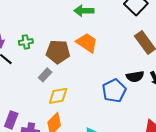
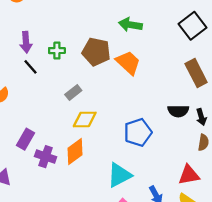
brown pentagon: (58, 52) -> (96, 52), moved
blue pentagon: (114, 91) -> (138, 132), moved

